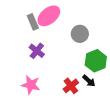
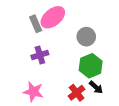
purple cross: (37, 51) -> (40, 55), turned 35
green hexagon: (96, 61) -> (91, 66), moved

